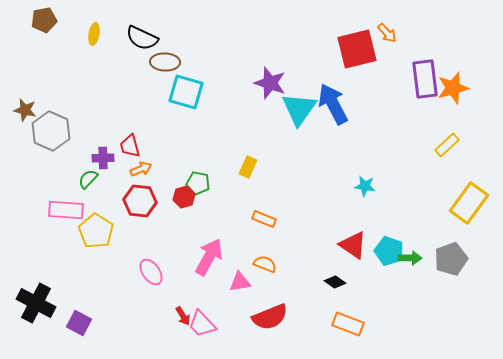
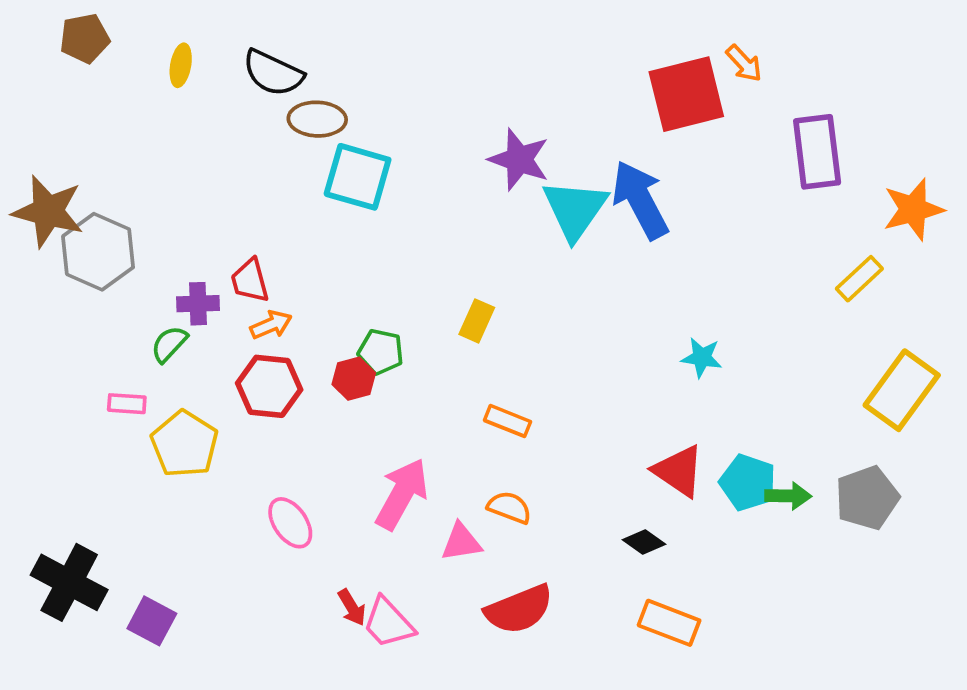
orange star: (453, 88) -> (913, 209), moved
brown star: (25, 110) -> (48, 211), size x1.6
pink rectangle: (66, 210) -> (127, 404), size x0.6

